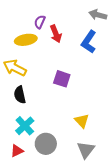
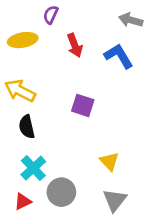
purple semicircle: (40, 22) -> (51, 15), moved
yellow ellipse: (26, 40) -> (23, 40), moved
blue L-shape: (89, 42) -> (119, 56), turned 115

